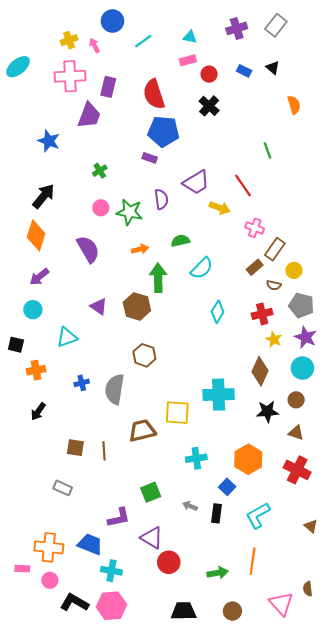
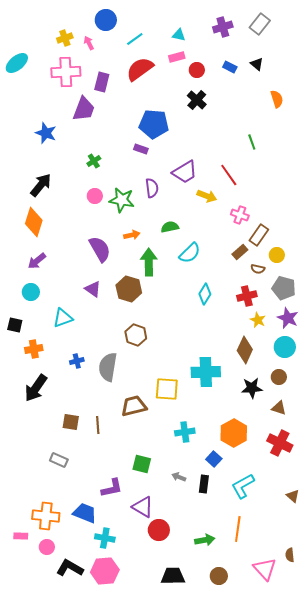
red semicircle: (154, 94) -> (140, 69), moved, turned 72
purple semicircle: (88, 249) -> (100, 249), moved
black arrow: (38, 412) -> (36, 388), size x1.6
green square: (151, 492) -> (142, 464), turned 36

